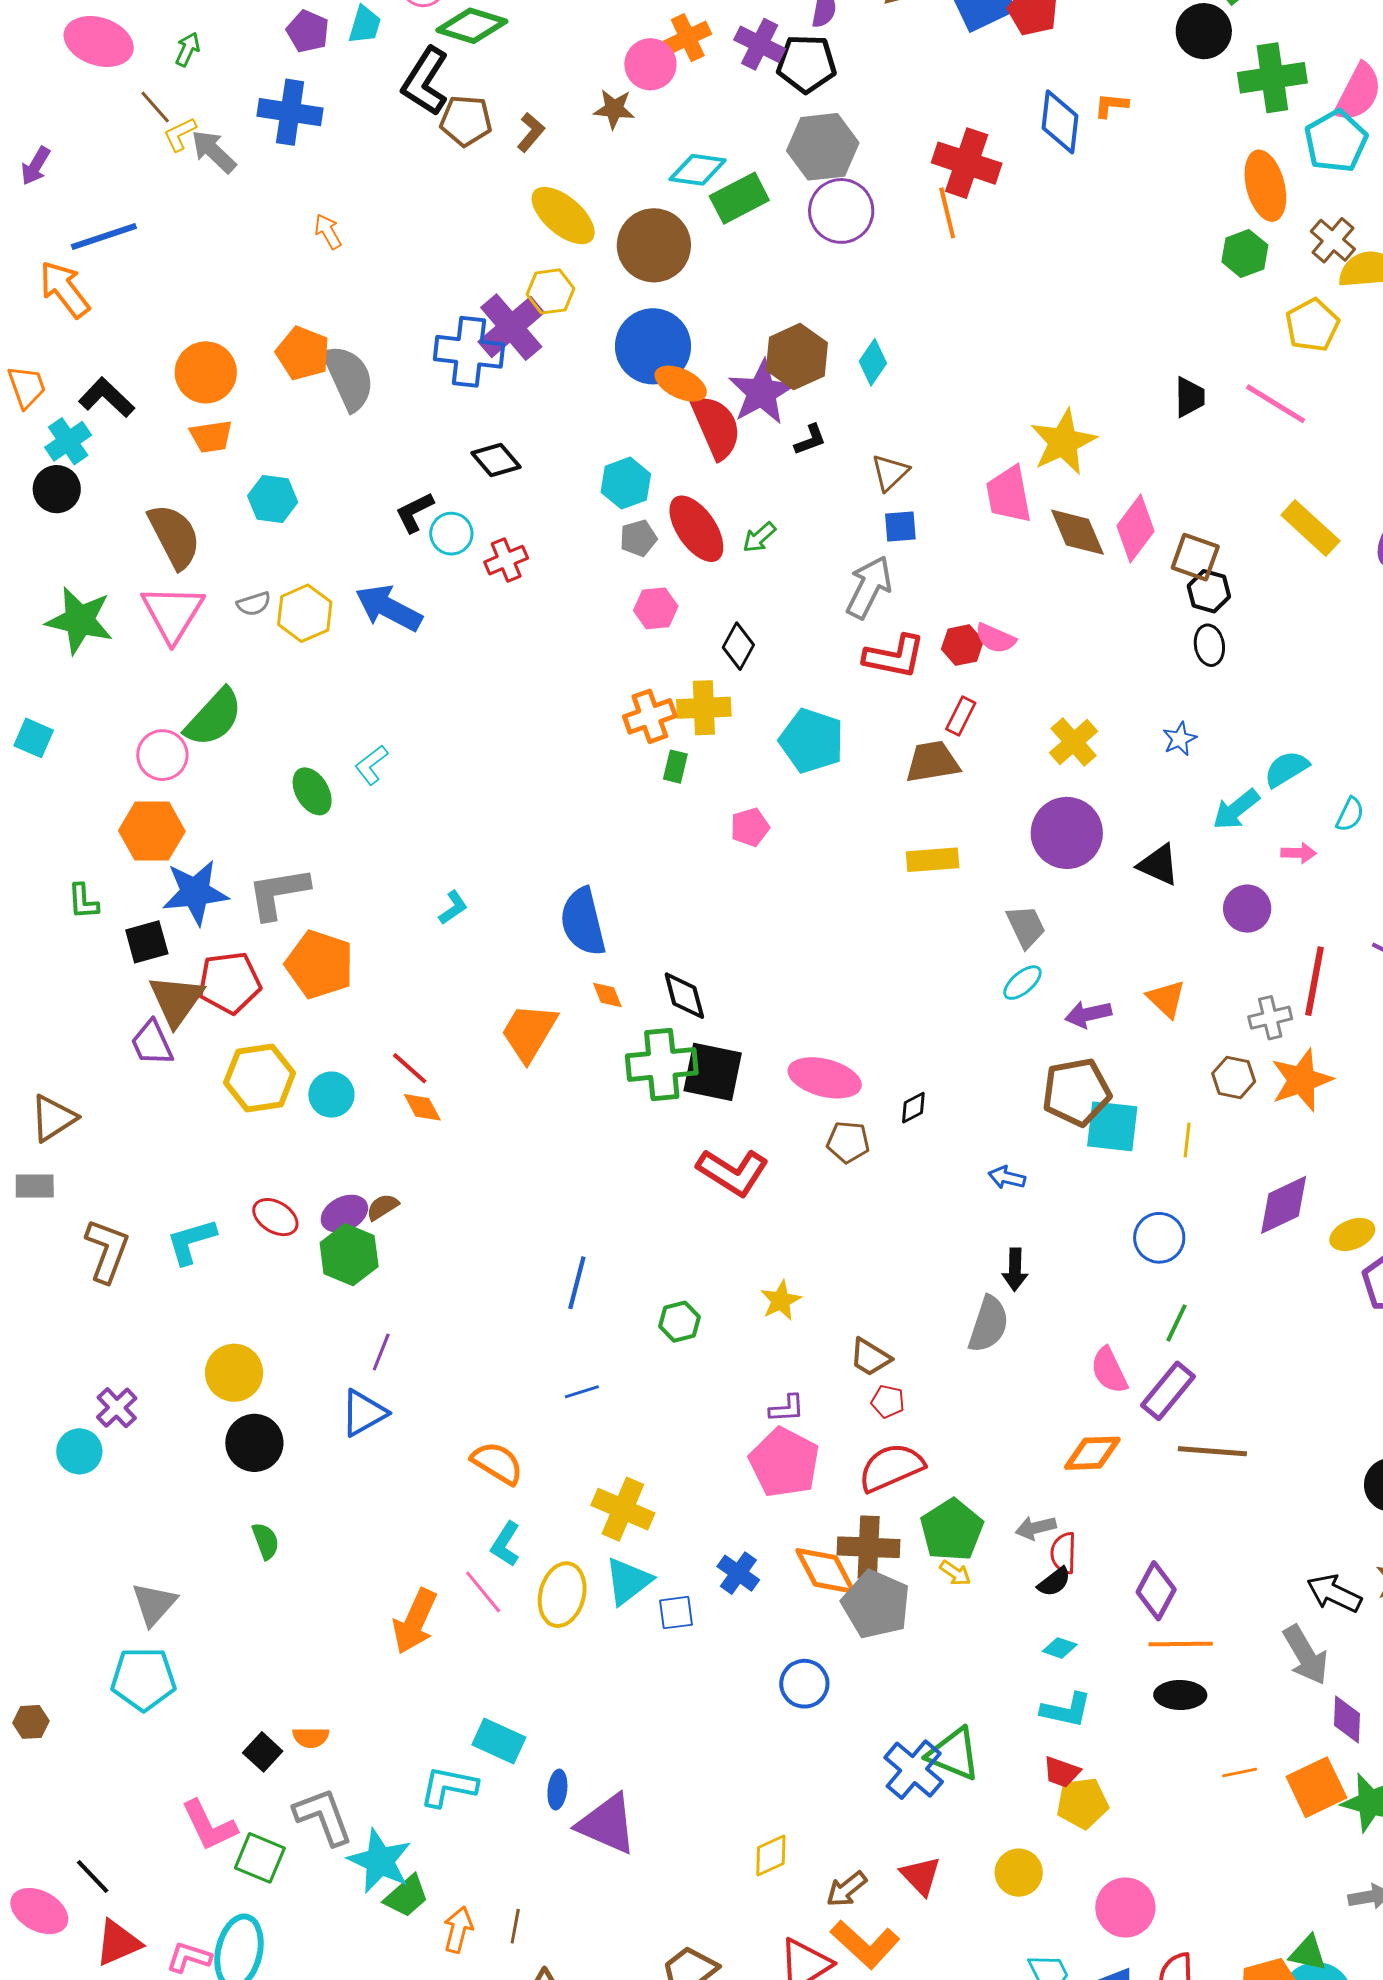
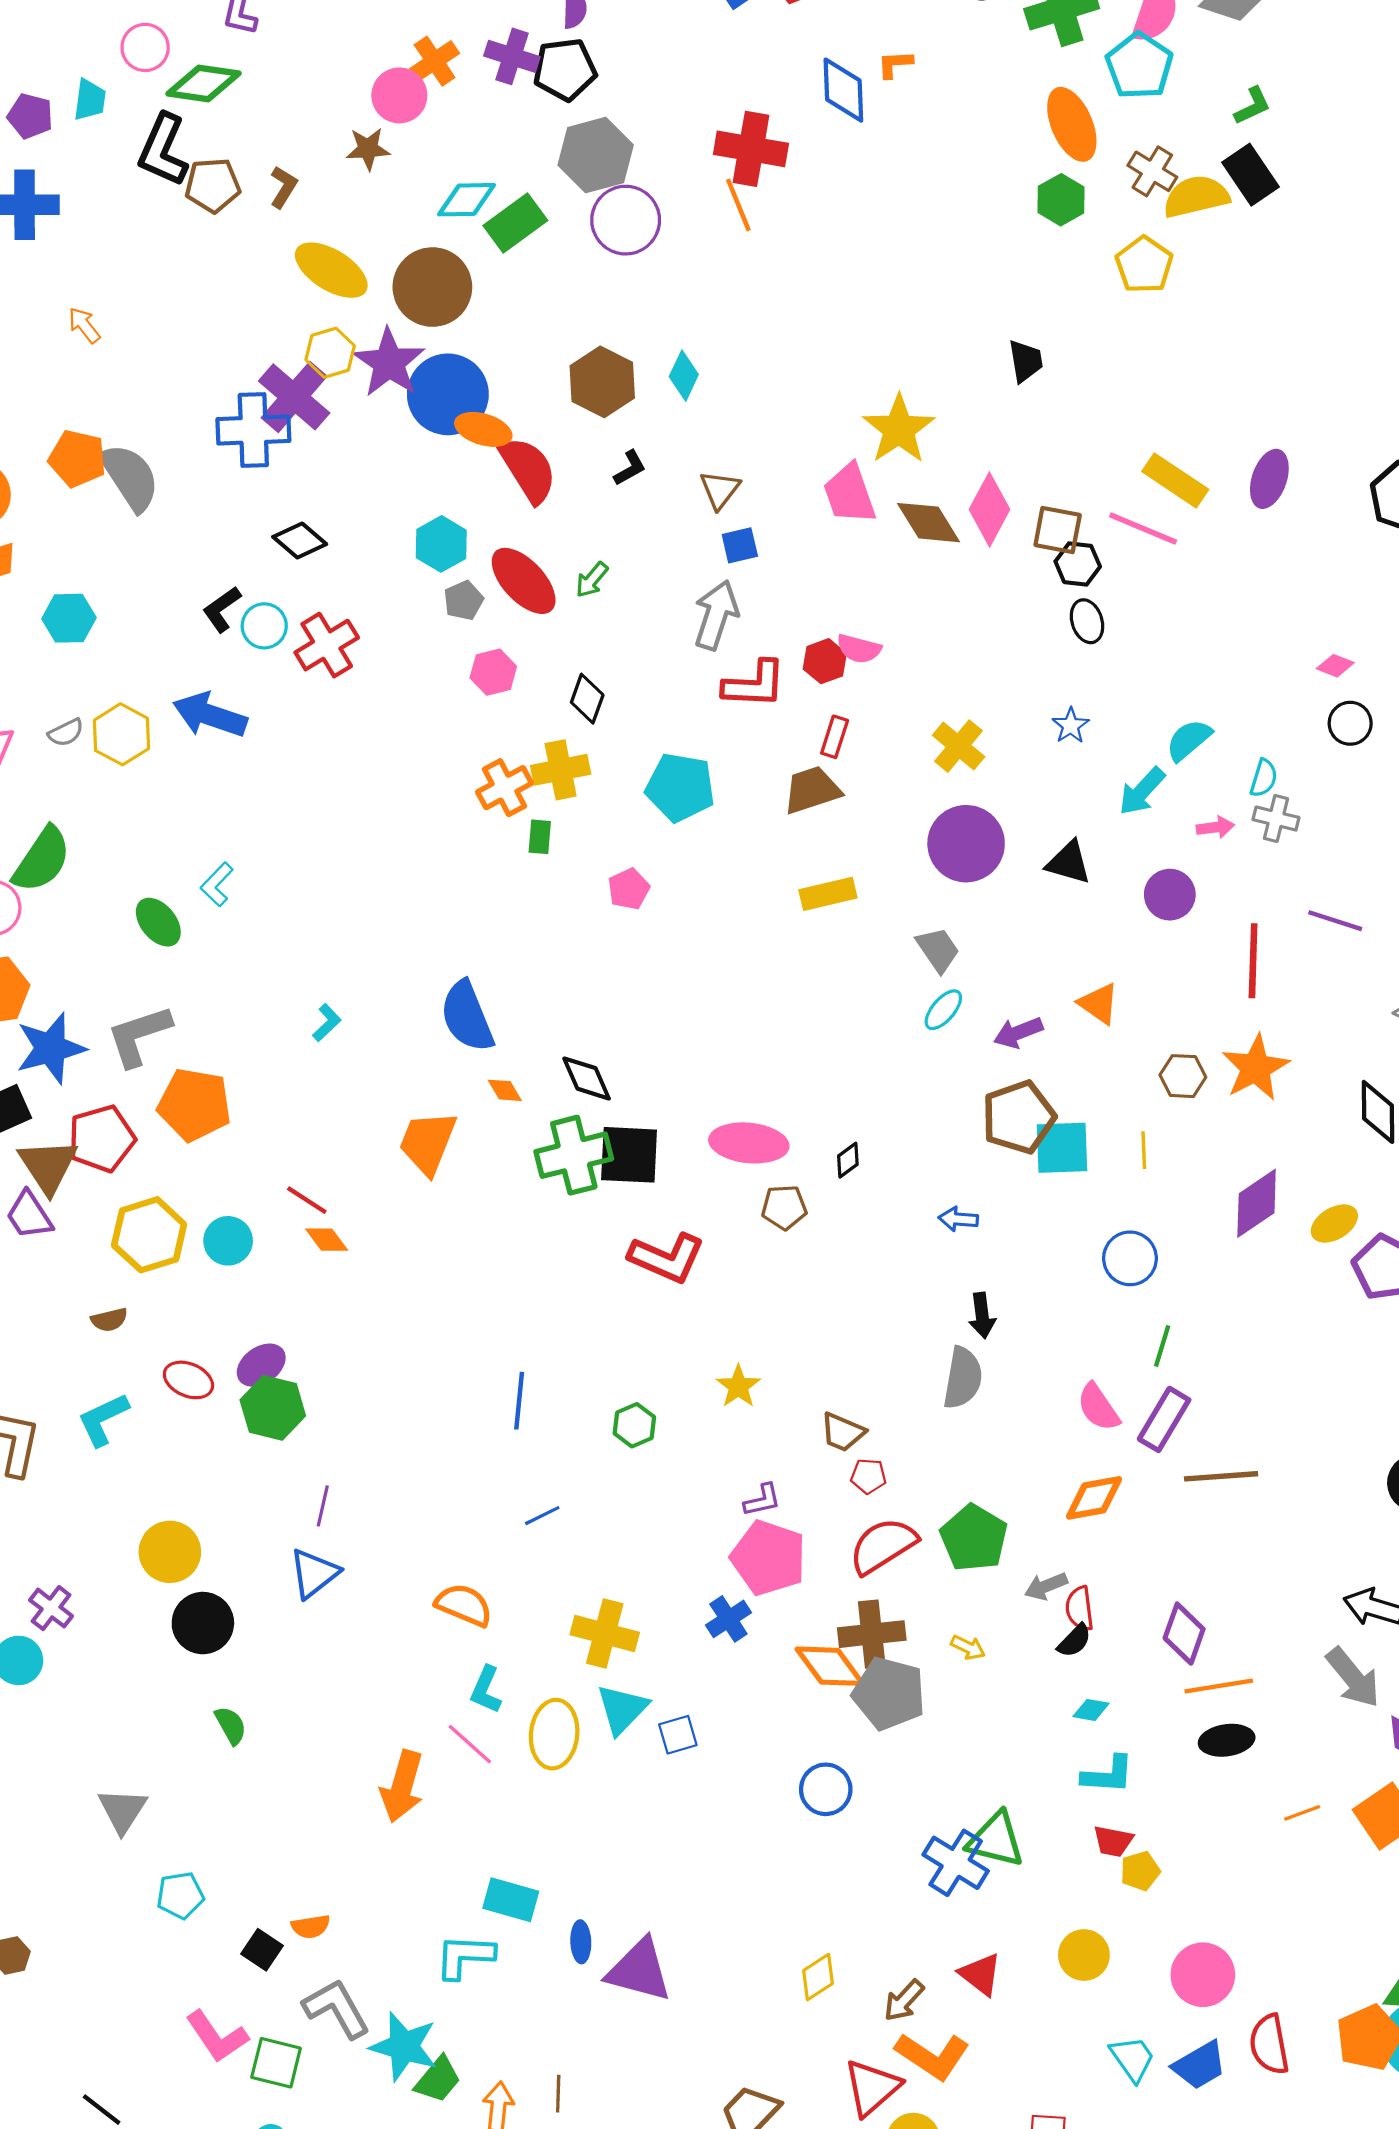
purple star: (762, 392) -> (389, 363), moved
pink line: (1276, 404) -> (1143, 529), moved
red cross: (506, 560) -> (327, 645), size x1.4
gray cross: (1270, 1018) -> (1276, 819), moved, turned 36
brown semicircle: (382, 1207) -> (109, 1320), moved, turned -152
green pentagon: (952, 1530) -> (974, 1538), moved
blue cross: (738, 1573) -> (728, 1619), moved, turned 30
cyan pentagon: (143, 1679) -> (180, 1895), moved, size x0.7
yellow pentagon: (1082, 1803) -> (1140, 1871), size x0.7

